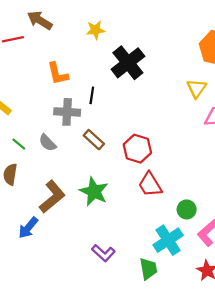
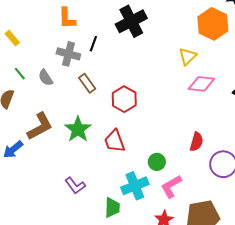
red trapezoid: (150, 185) -> (115, 141), moved

